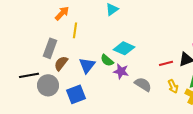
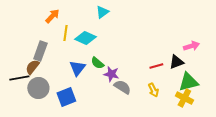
cyan diamond: (124, 48) -> (85, 38), moved
brown semicircle: (61, 63) -> (32, 67), moved
gray semicircle: (143, 84) -> (122, 87), moved
yellow arrow: (173, 86) -> (153, 90), moved

